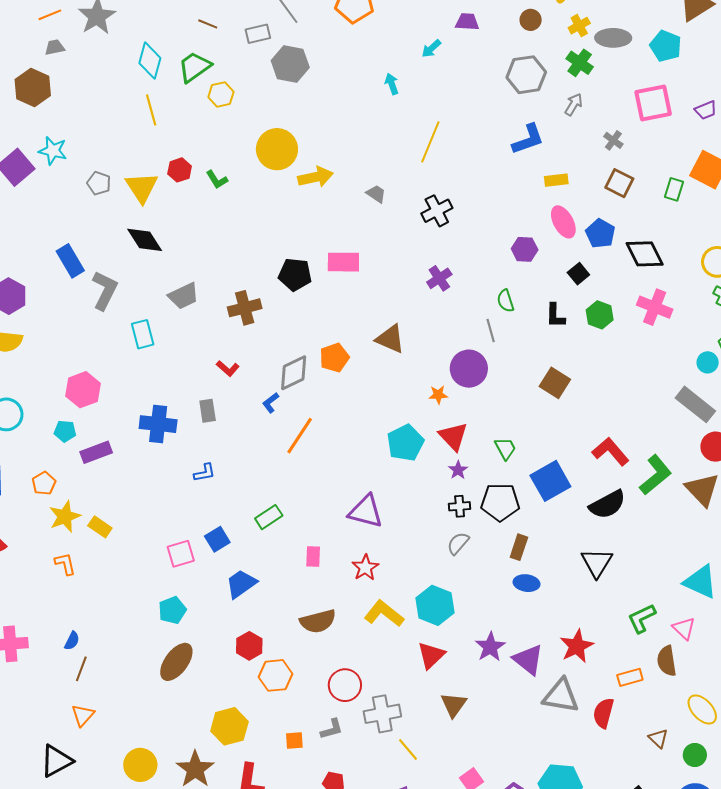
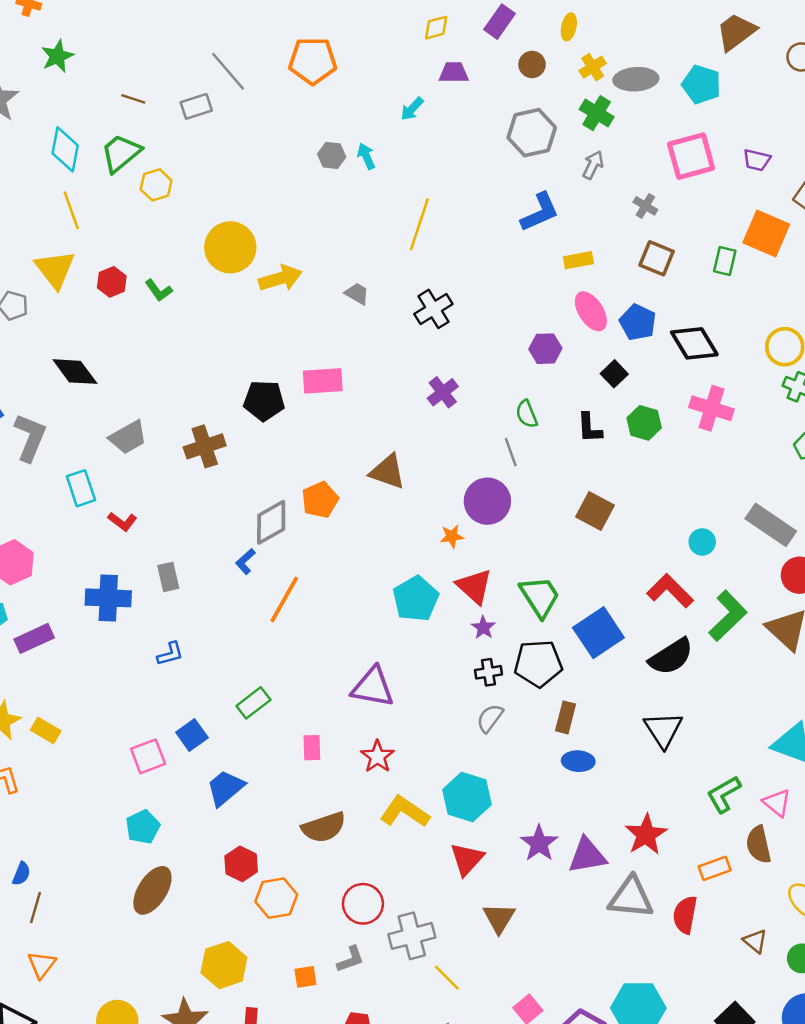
gray hexagon: (290, 64) -> (332, 155), moved, size x0.6
purple trapezoid: (706, 110) -> (757, 160), turned 40
yellow triangle: (142, 187) -> (55, 269), moved
cyan circle: (708, 362) -> (702, 542), moved
red L-shape: (228, 368) -> (122, 521), moved
green trapezoid: (505, 448) -> (540, 597), size x1.5
purple triangle: (528, 660) -> (587, 856), turned -44

